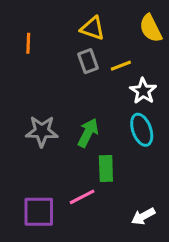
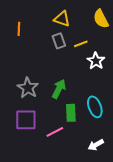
cyan ellipse: (142, 130) -> (95, 107), moved
gray star: (42, 131) -> (28, 88), turned 30
purple square: (39, 212) -> (26, 120), moved

